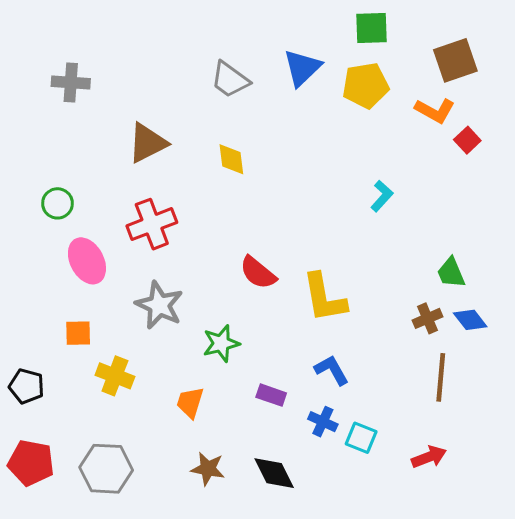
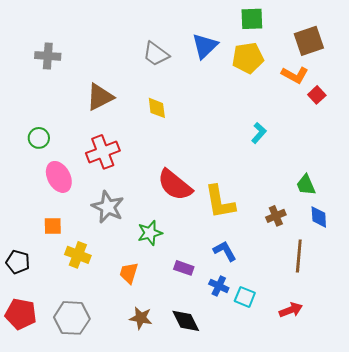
red semicircle: (258, 273) -> (175, 185), size x1.4
brown cross: (427, 318) -> (276, 216), moved
blue diamond: (470, 320) -> (319, 217), turned 35

